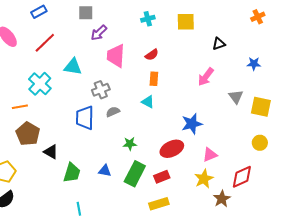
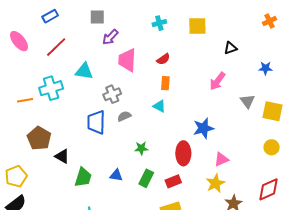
cyan cross: (40, 84) -> (51, 88), turned 30
orange line: (20, 107) -> (25, 100), moved
red ellipse: (172, 149) -> (183, 153), turned -65
green rectangle: (135, 174) -> (146, 178), size x0.7
red diamond: (242, 177) -> (269, 189), moved

